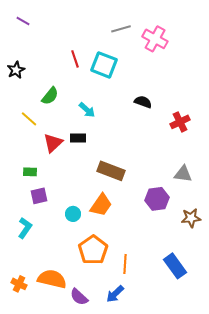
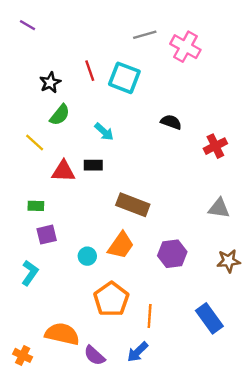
black star: (16, 70) -> (50, 83), moved
red triangle: (53, 143) -> (63, 171), turned 45
purple hexagon: (157, 199) -> (172, 254), moved
orange cross: (19, 284) -> (23, 355), moved

